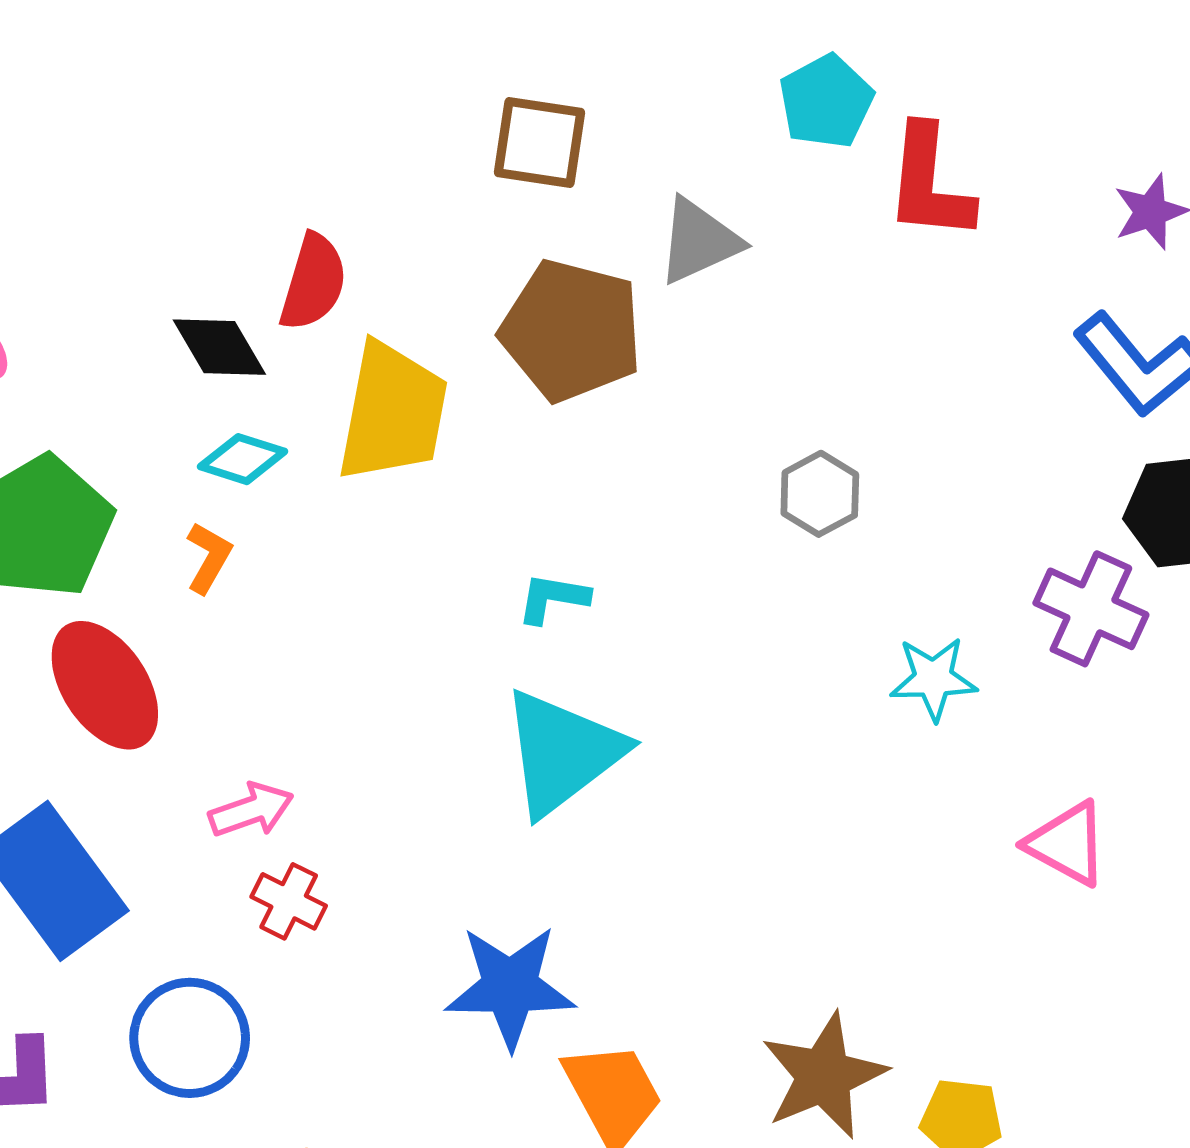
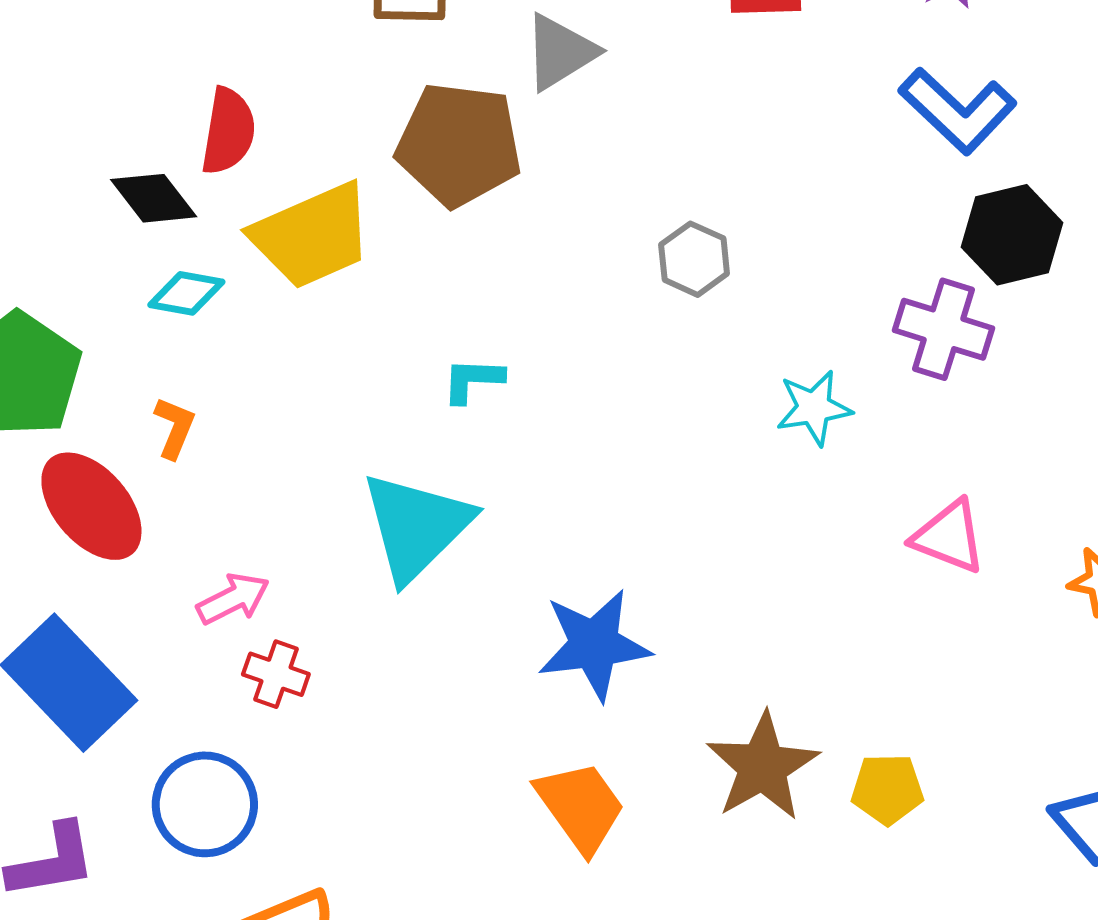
yellow trapezoid: (393, 412) -> (312, 236), turned 63
orange L-shape: (209, 558) -> (175, 428), moved
cyan triangle: (562, 752) -> (416, 526), moved
blue star: (510, 987) -> (594, 645), moved

